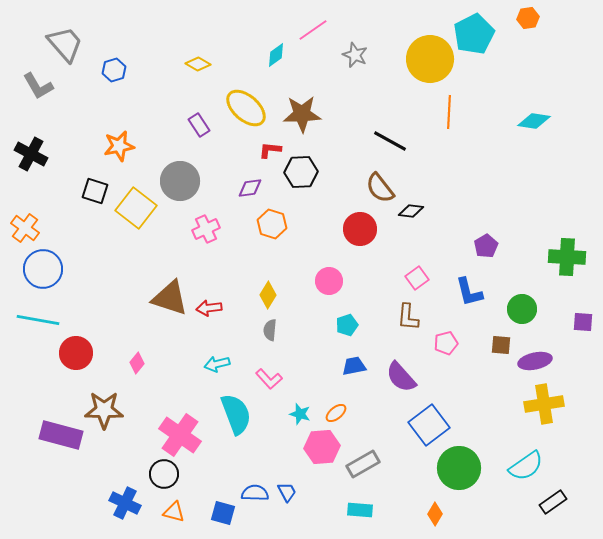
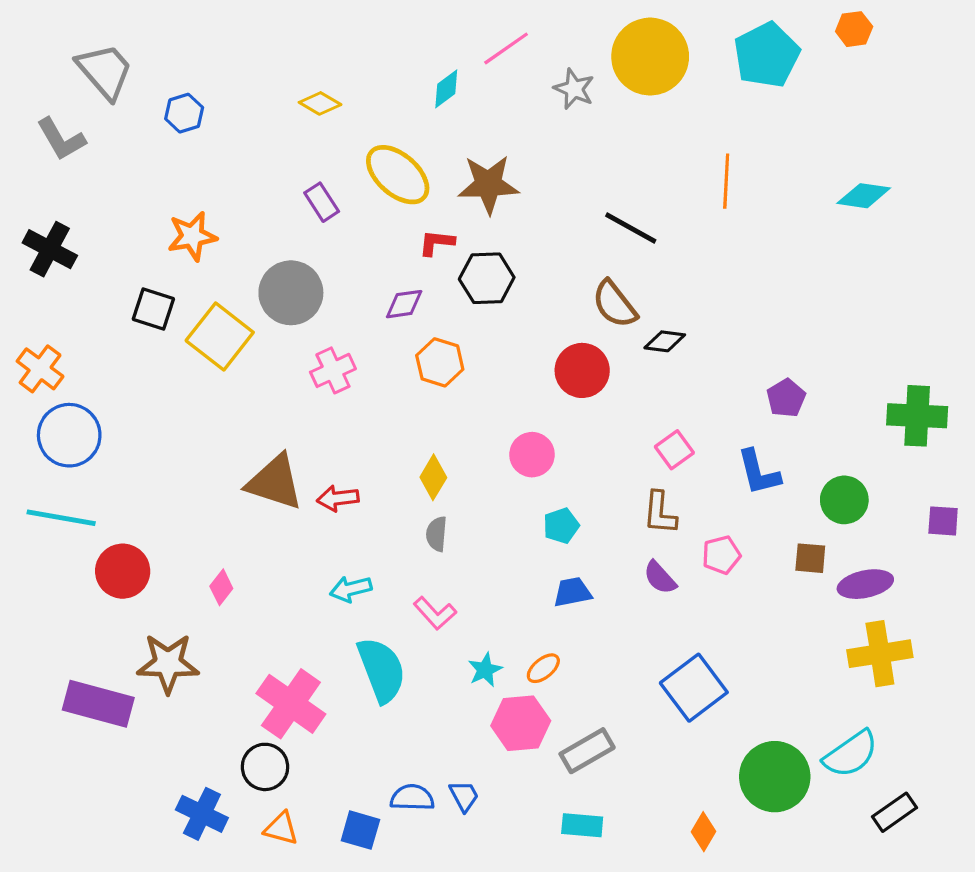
yellow circle: (430, 59) -> (650, 57), moved
purple semicircle: (401, 377) -> (660, 578), moved, size x0.7
cyan star: (300, 414) -> (485, 670), turned 30
green circle: (459, 468) -> (775, 777), moved

